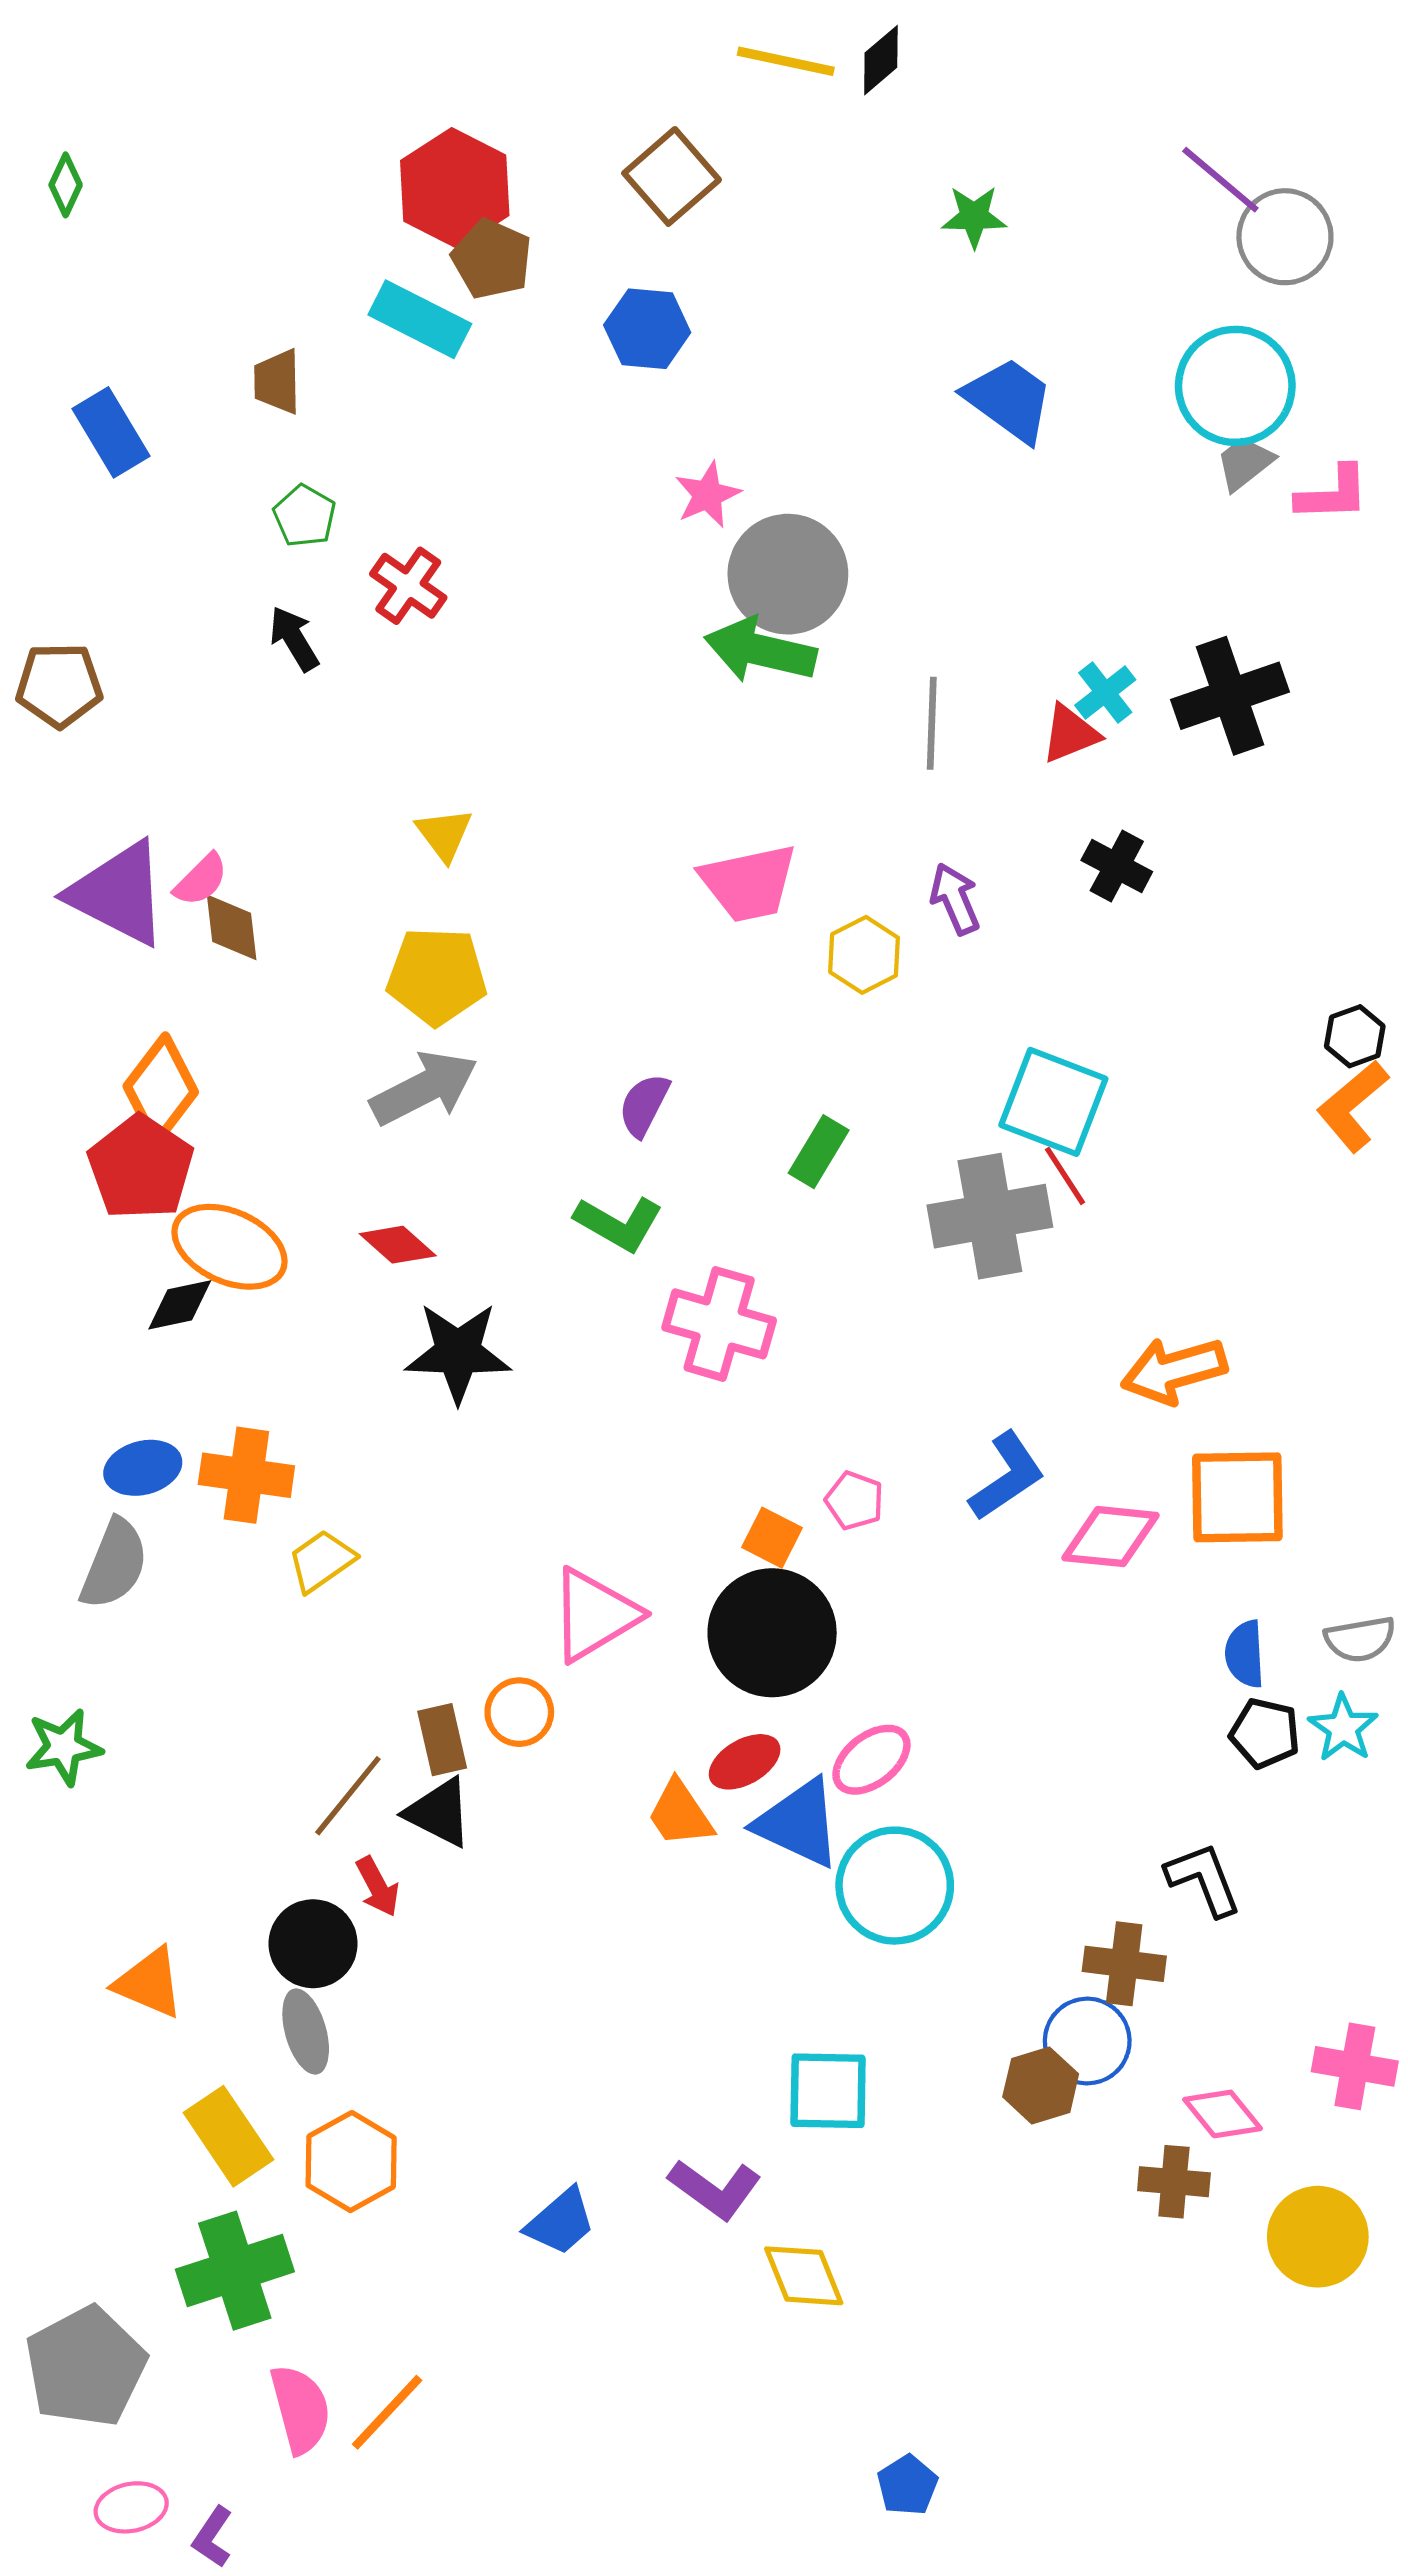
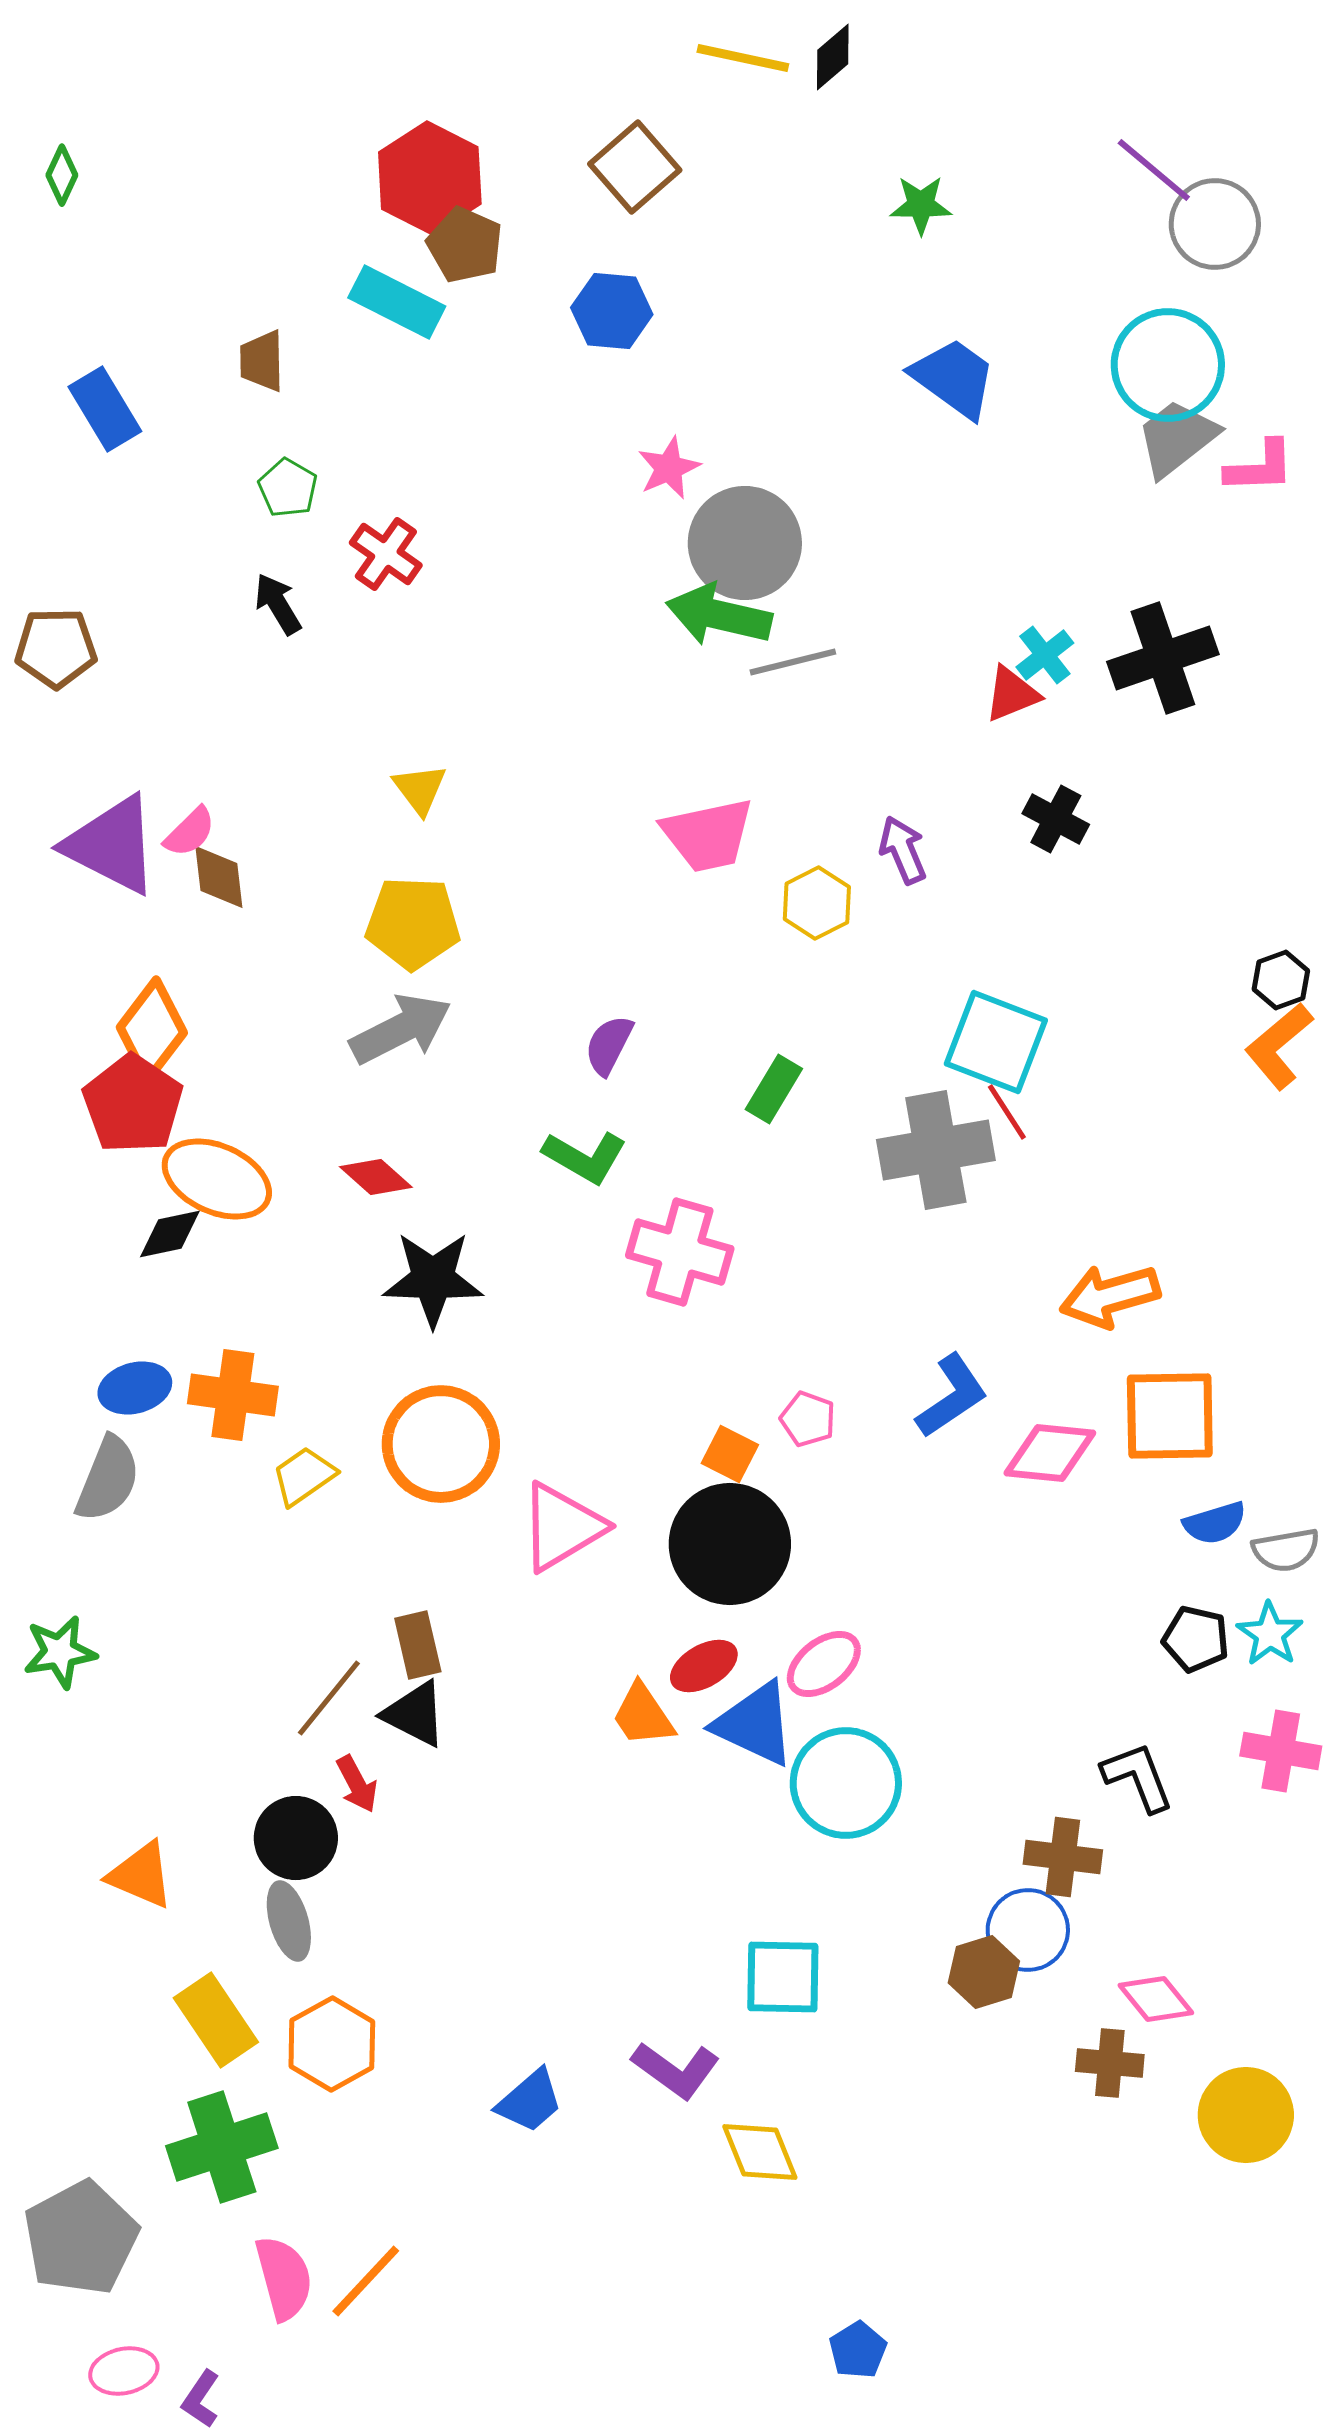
gray trapezoid: (1245, 463) -> (1177, 438), size x1.5
gray line: (932, 723) -> (793, 662), moved, turned 74
blue semicircle: (1245, 1654) -> (1215, 1523), moved, turned -104
orange circle: (519, 1712) -> (441, 1444), moved, size x1.8
pink cross: (1355, 2066) -> (1281, 1751), moved

